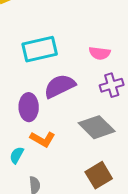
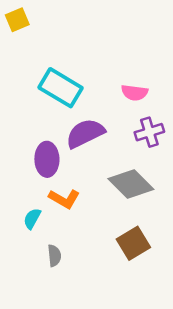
cyan rectangle: (40, 49) -> (60, 88), turned 44

